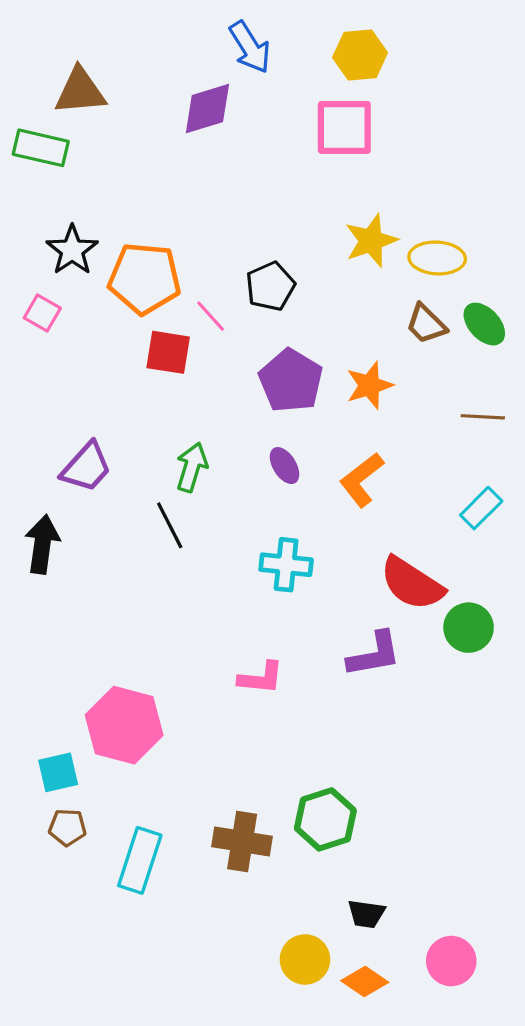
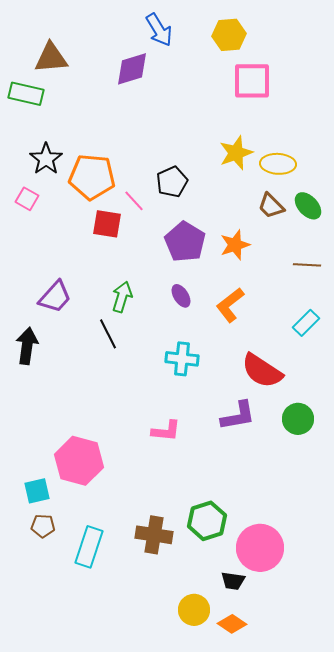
pink square: (344, 127) -> (252, 81), moved
green circle: (469, 628) -> (298, 419), moved
pink circle: (451, 961) -> (260, 548), moved, size x1.5

